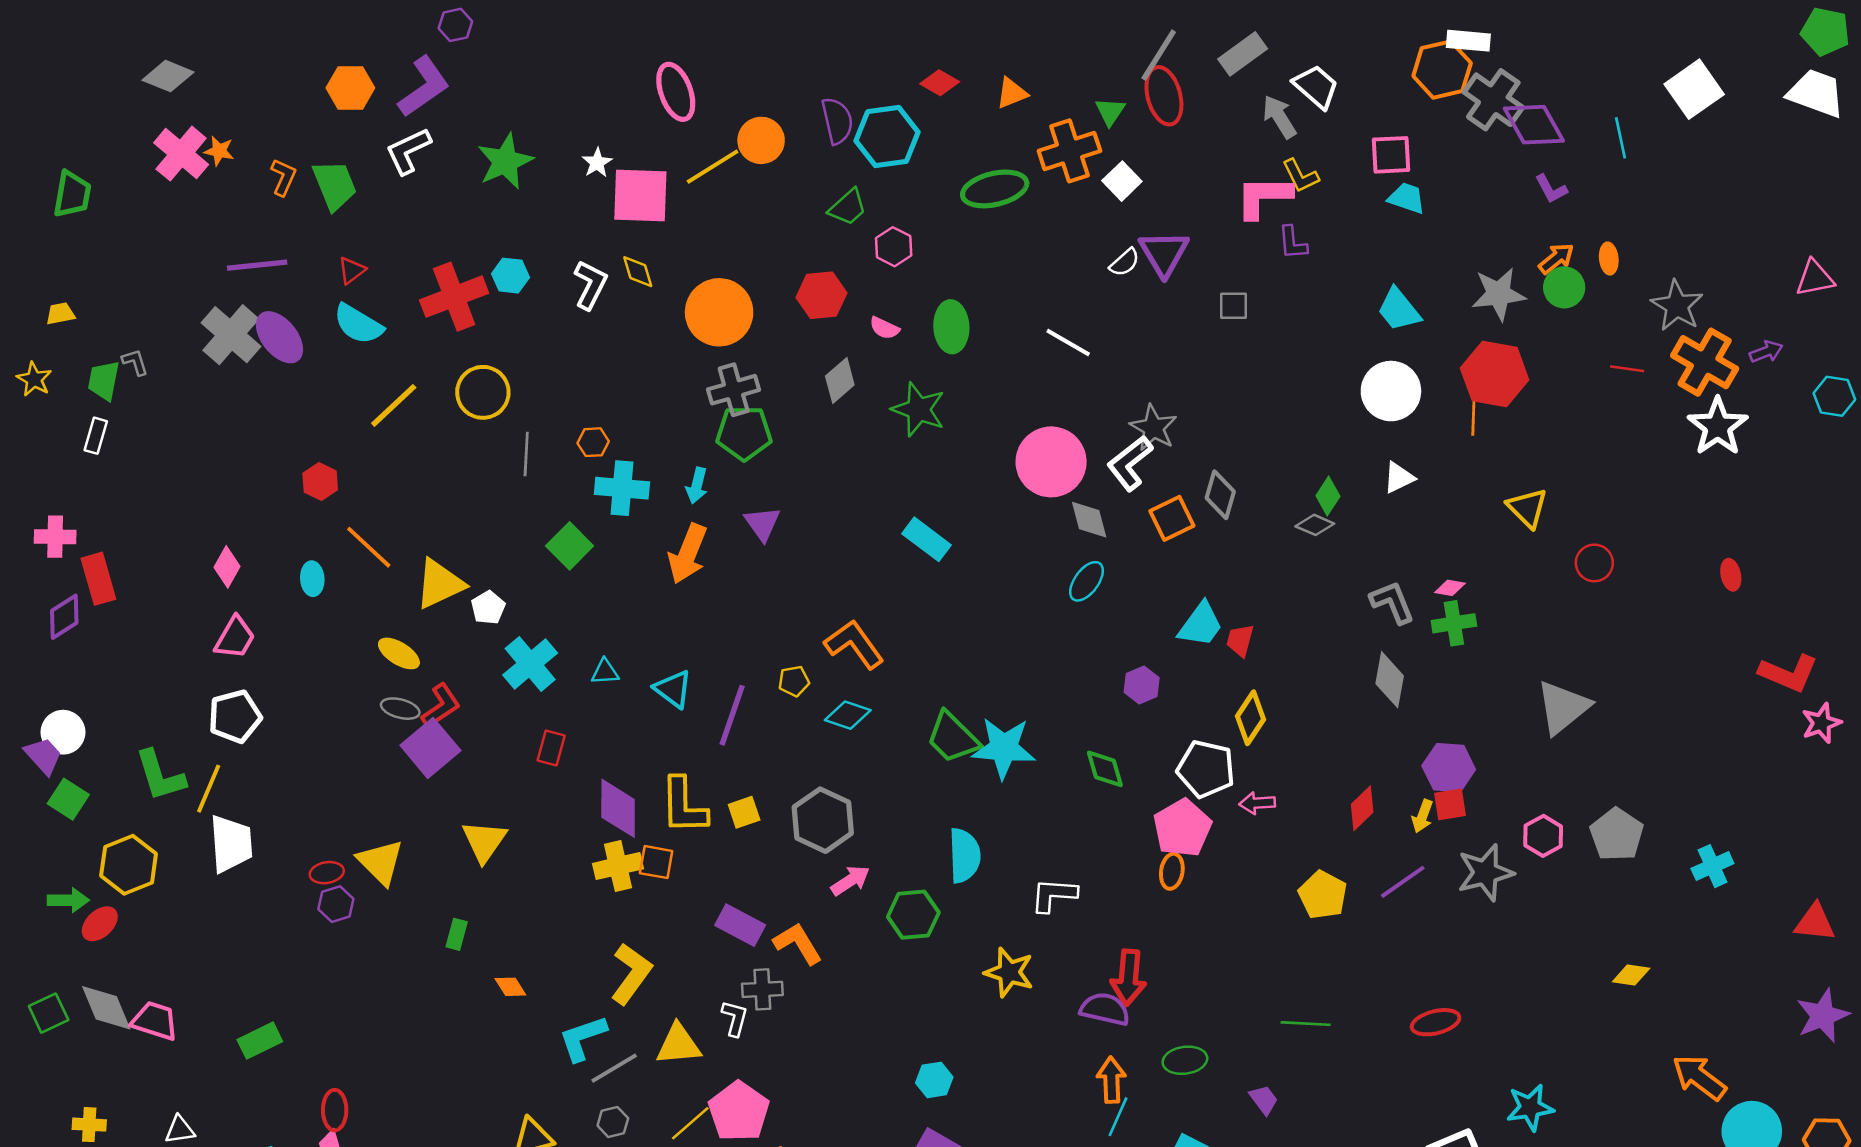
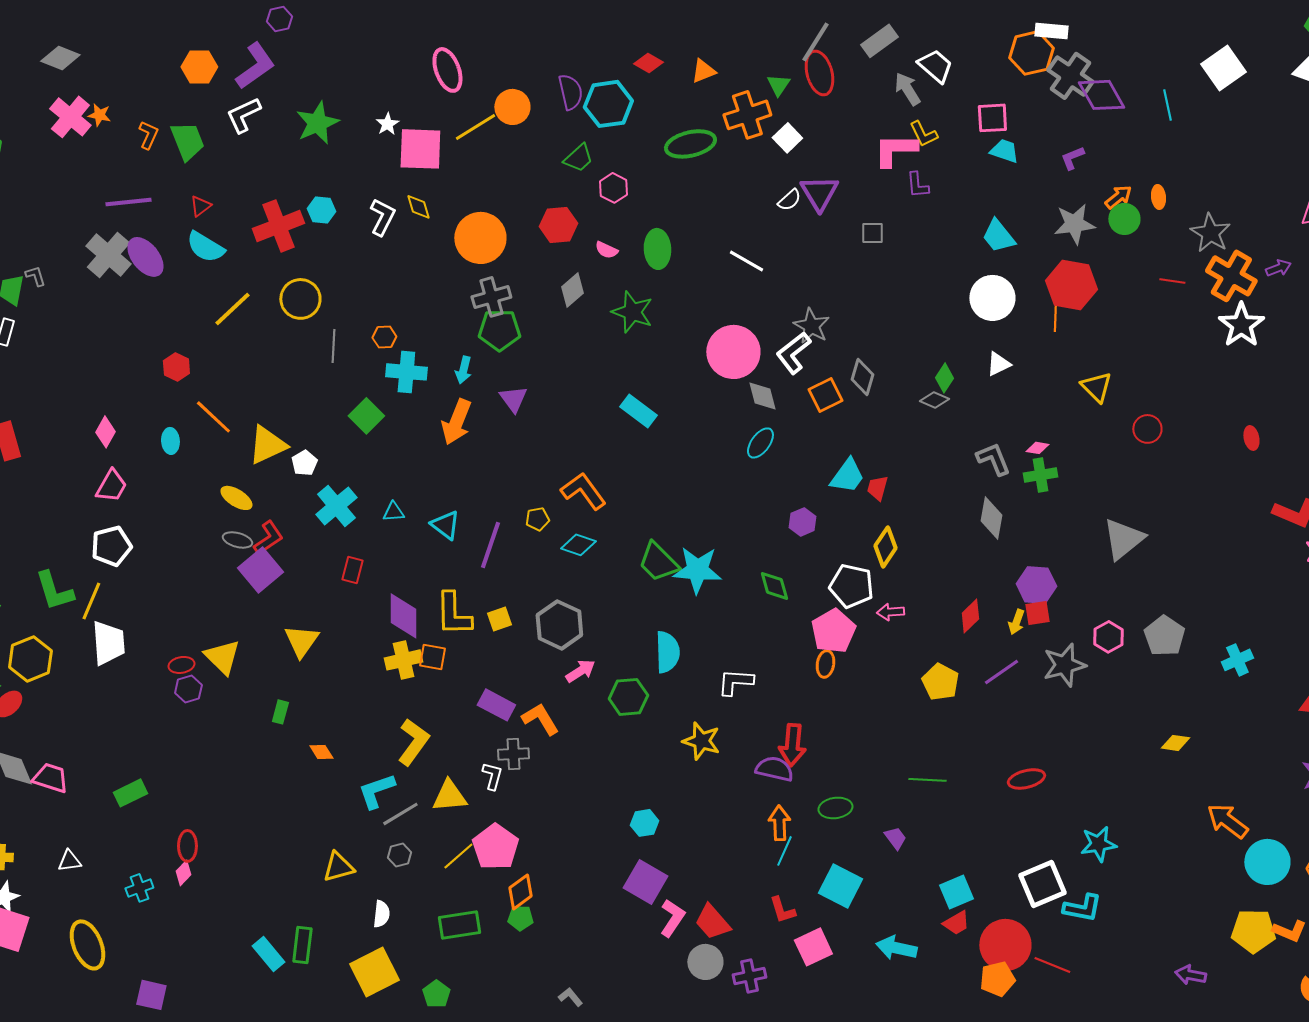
purple L-shape: (1551, 189) -> (1072, 158), moved, turned 96

